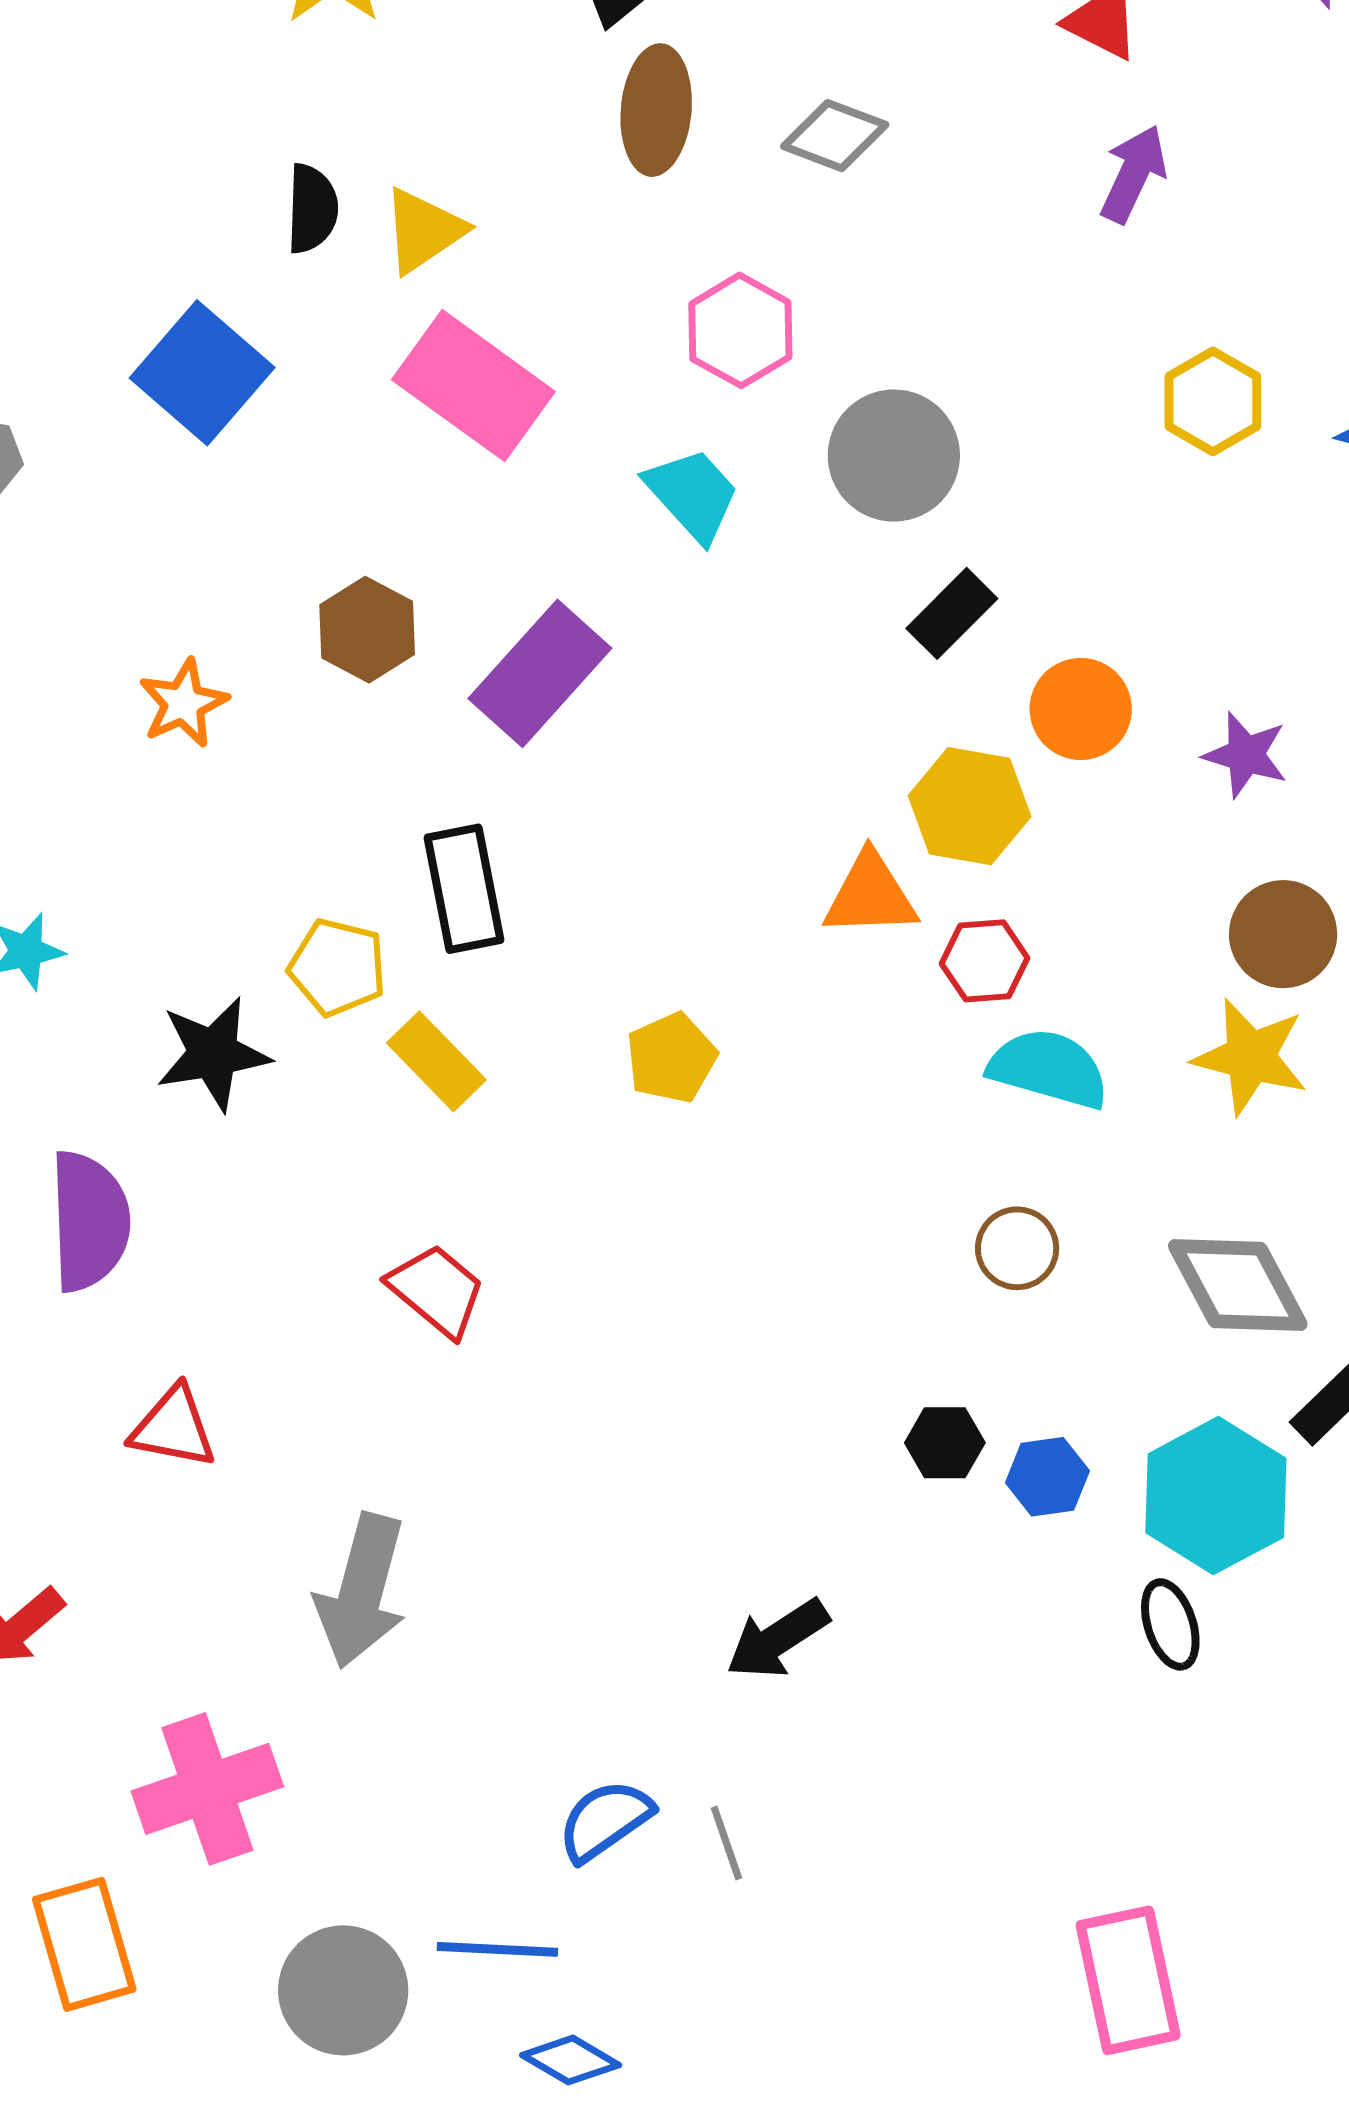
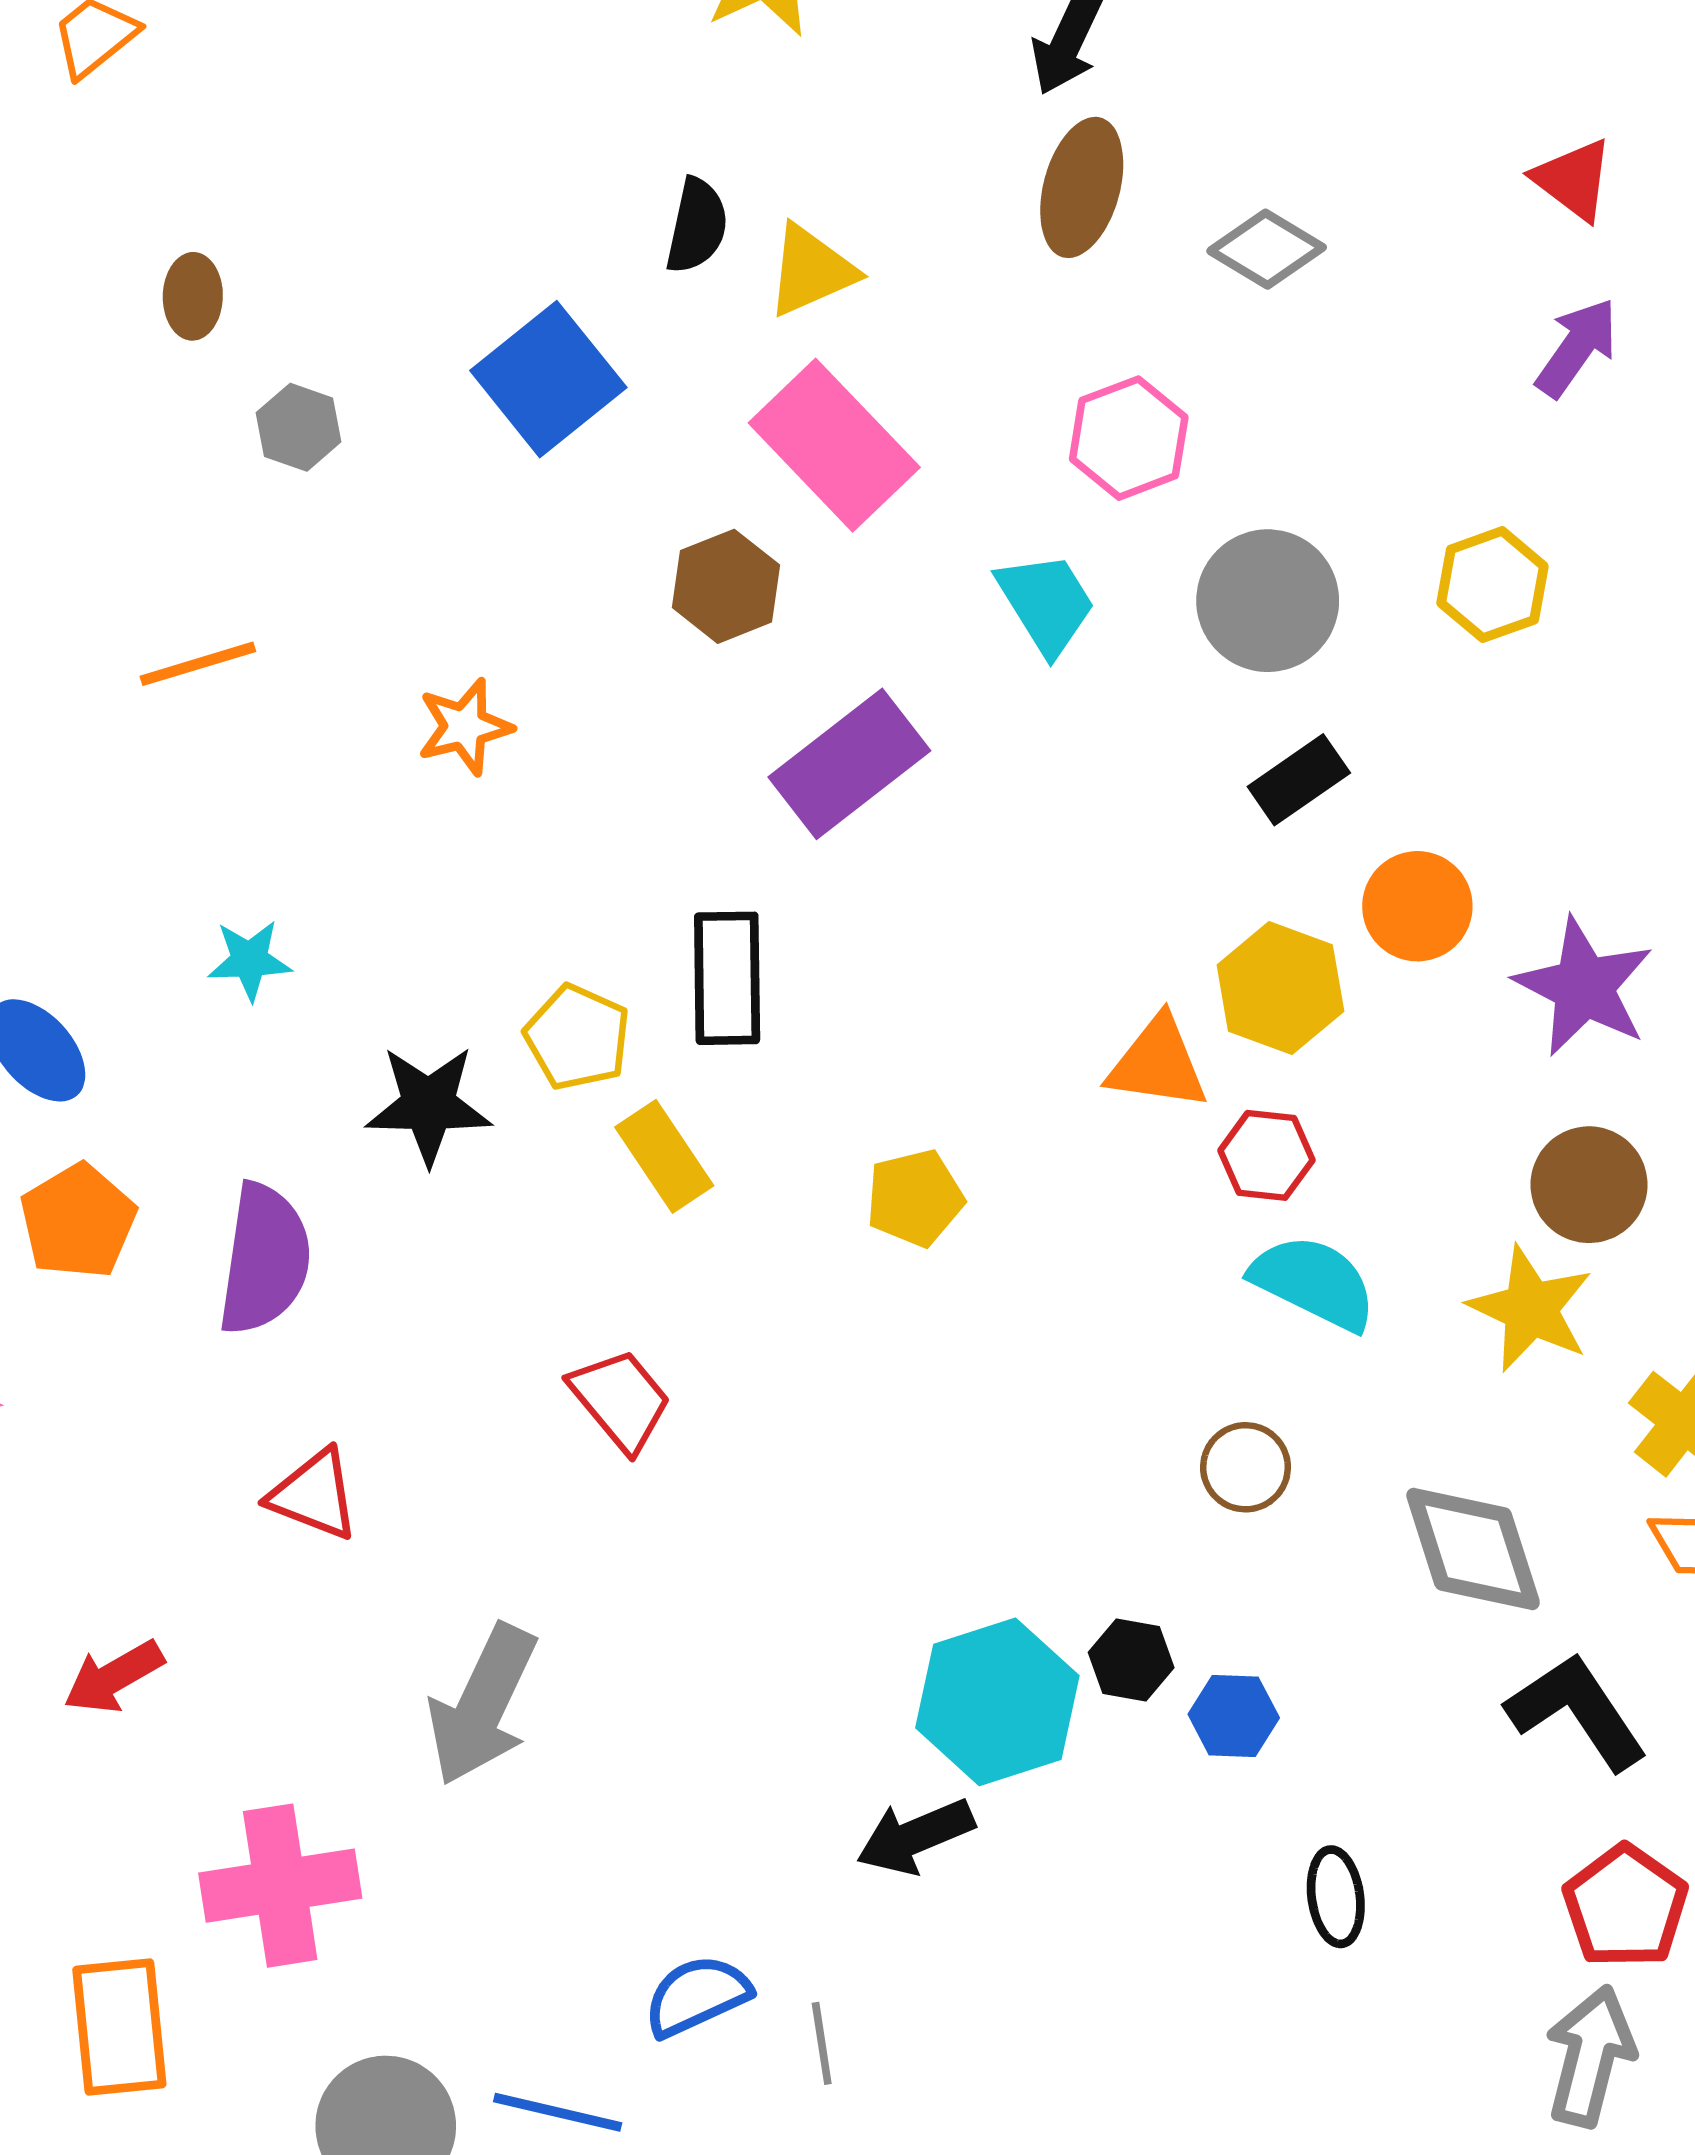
yellow hexagon: (1213, 401) -> (1492, 585), moved
brown hexagon: (367, 630) -> (726, 586), moved
purple star: (1246, 755) -> (1584, 987), size x1.5
cyan hexagon: (1216, 1496) -> (997, 1702), moved

